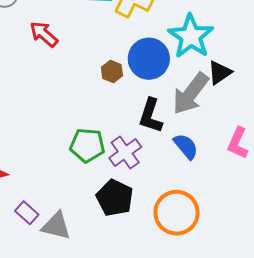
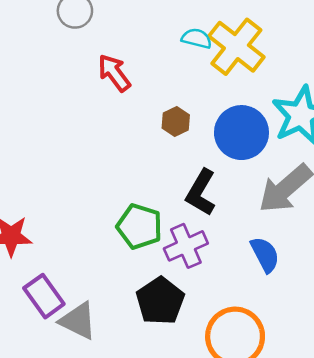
brown hexagon: (112, 71) -> (176, 121), moved
black L-shape: (151, 116) -> (201, 192), moved
purple rectangle: (27, 213) -> (44, 296), size x1.4

